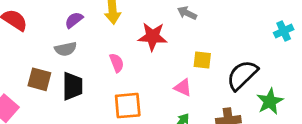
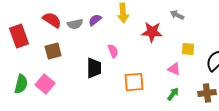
gray semicircle: (66, 49) -> (75, 24), moved
pink semicircle: (117, 63) -> (113, 51), moved
brown square: (39, 79) -> (53, 51), moved, turned -30

